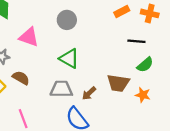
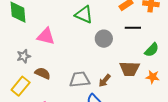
gray circle: (67, 20) -> (104, 39), moved
black line: (136, 41) -> (133, 28), moved
green triangle: (69, 58) -> (84, 14), moved

